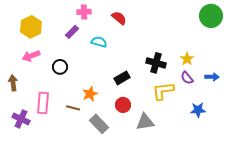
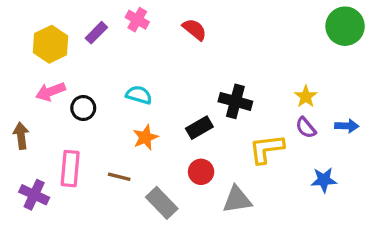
pink cross: (84, 12) -> (137, 20), turned 32
purple rectangle: (72, 32) -> (96, 33), moved
cyan semicircle: (99, 42) -> (139, 95), moved
black cross: (156, 63) -> (235, 101), moved
black circle: (60, 67) -> (83, 108), moved
orange star: (90, 94) -> (145, 137), moved

